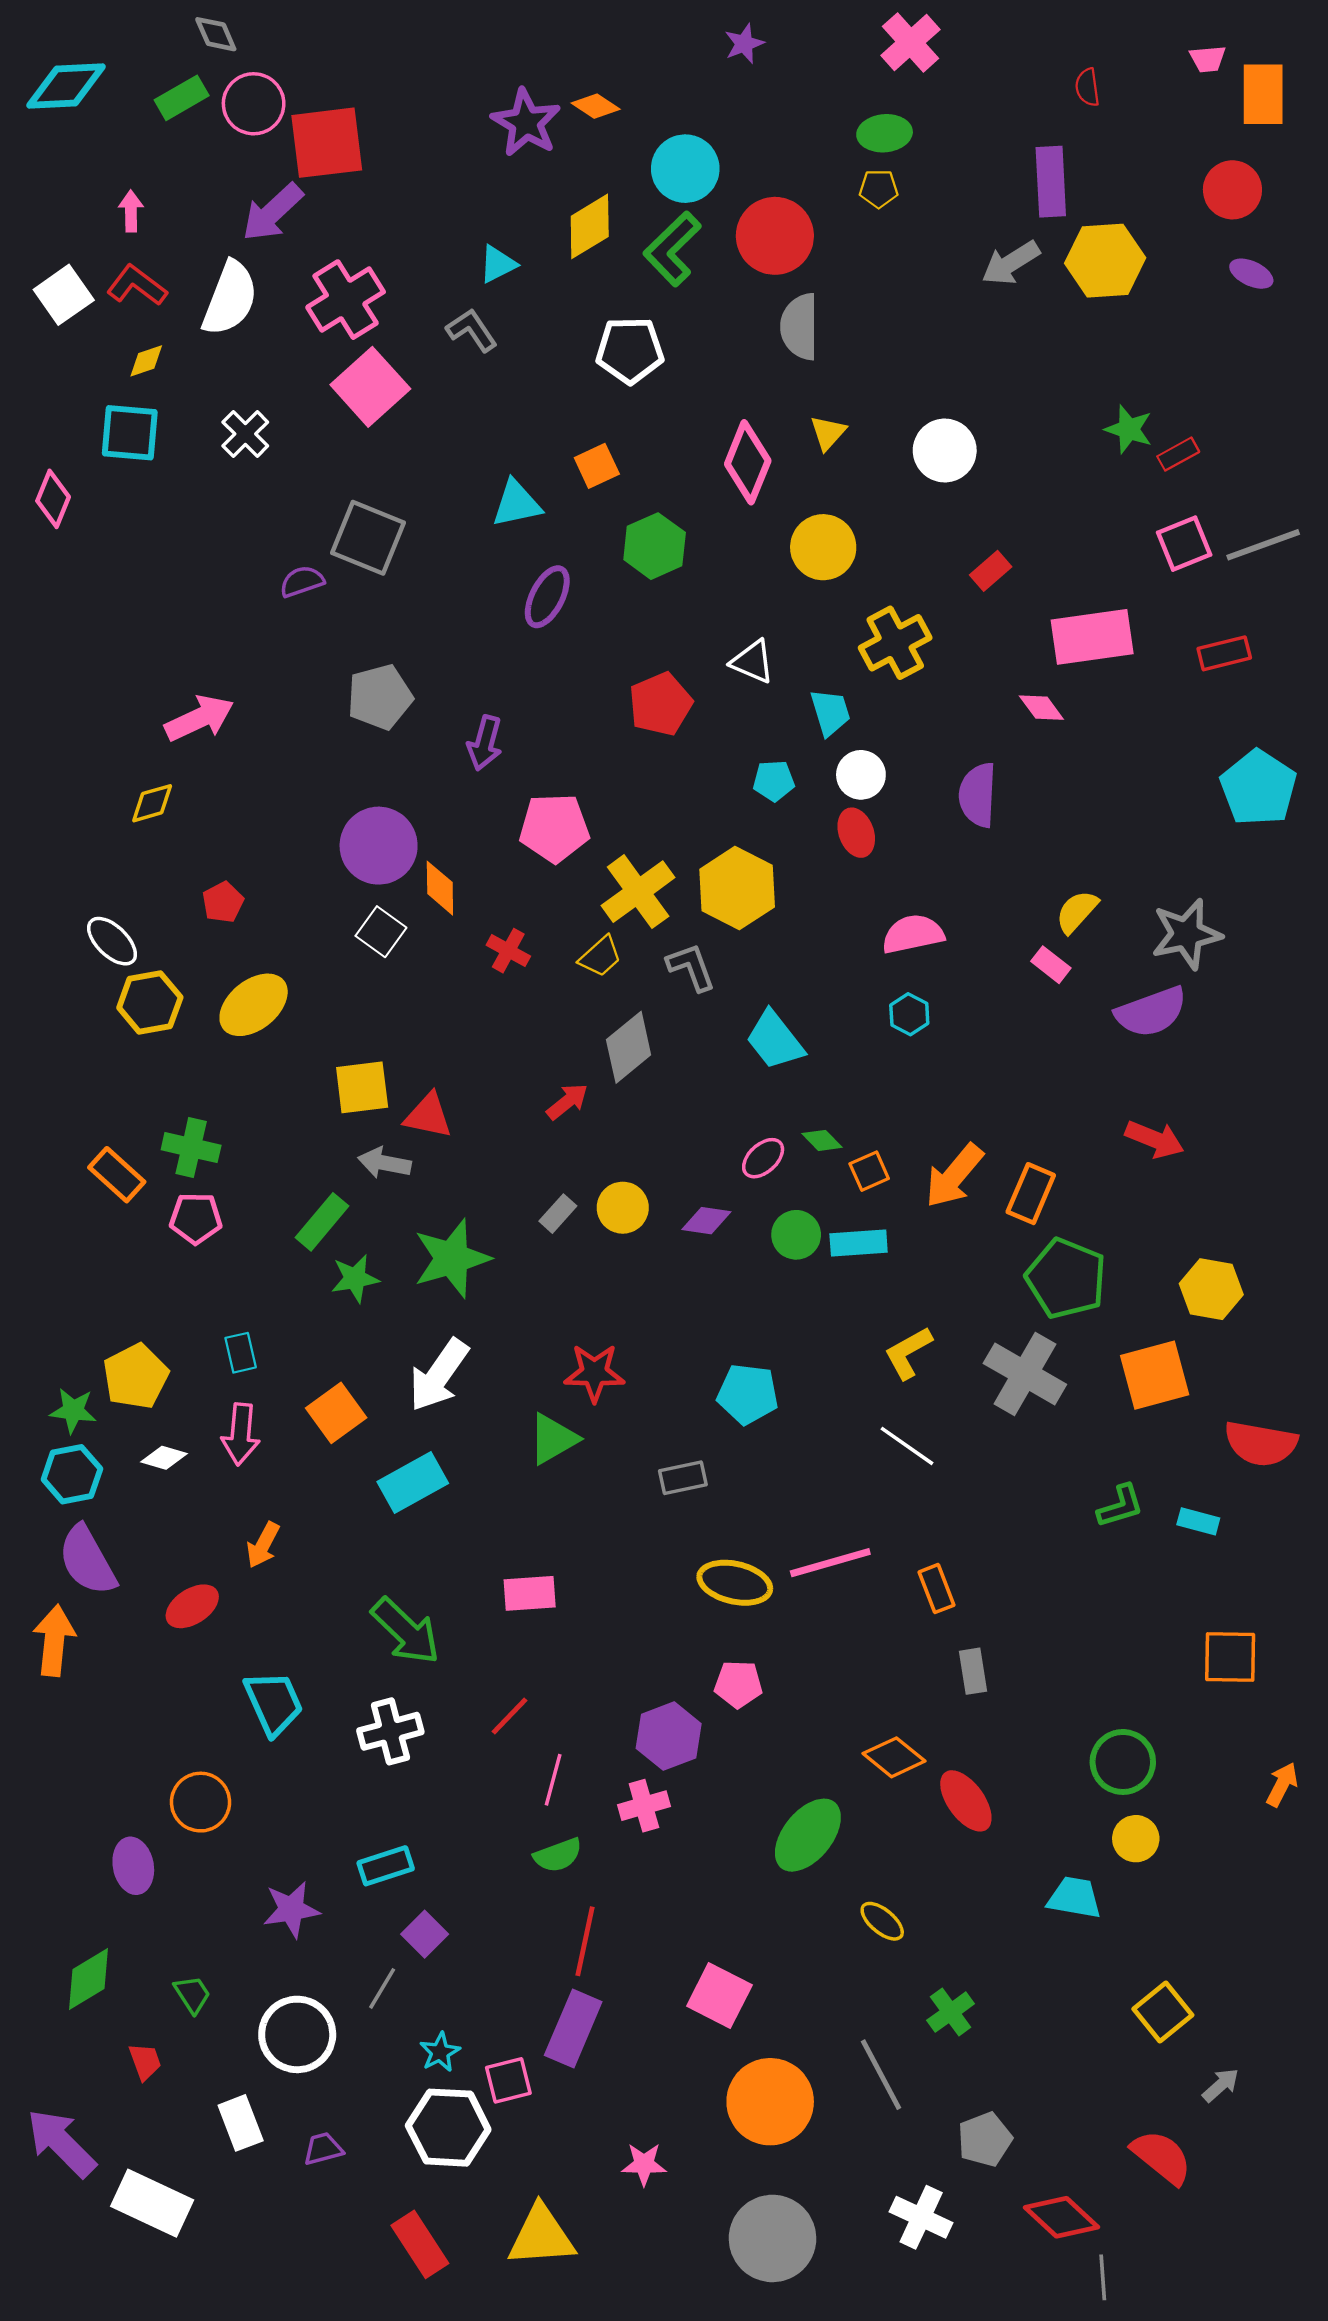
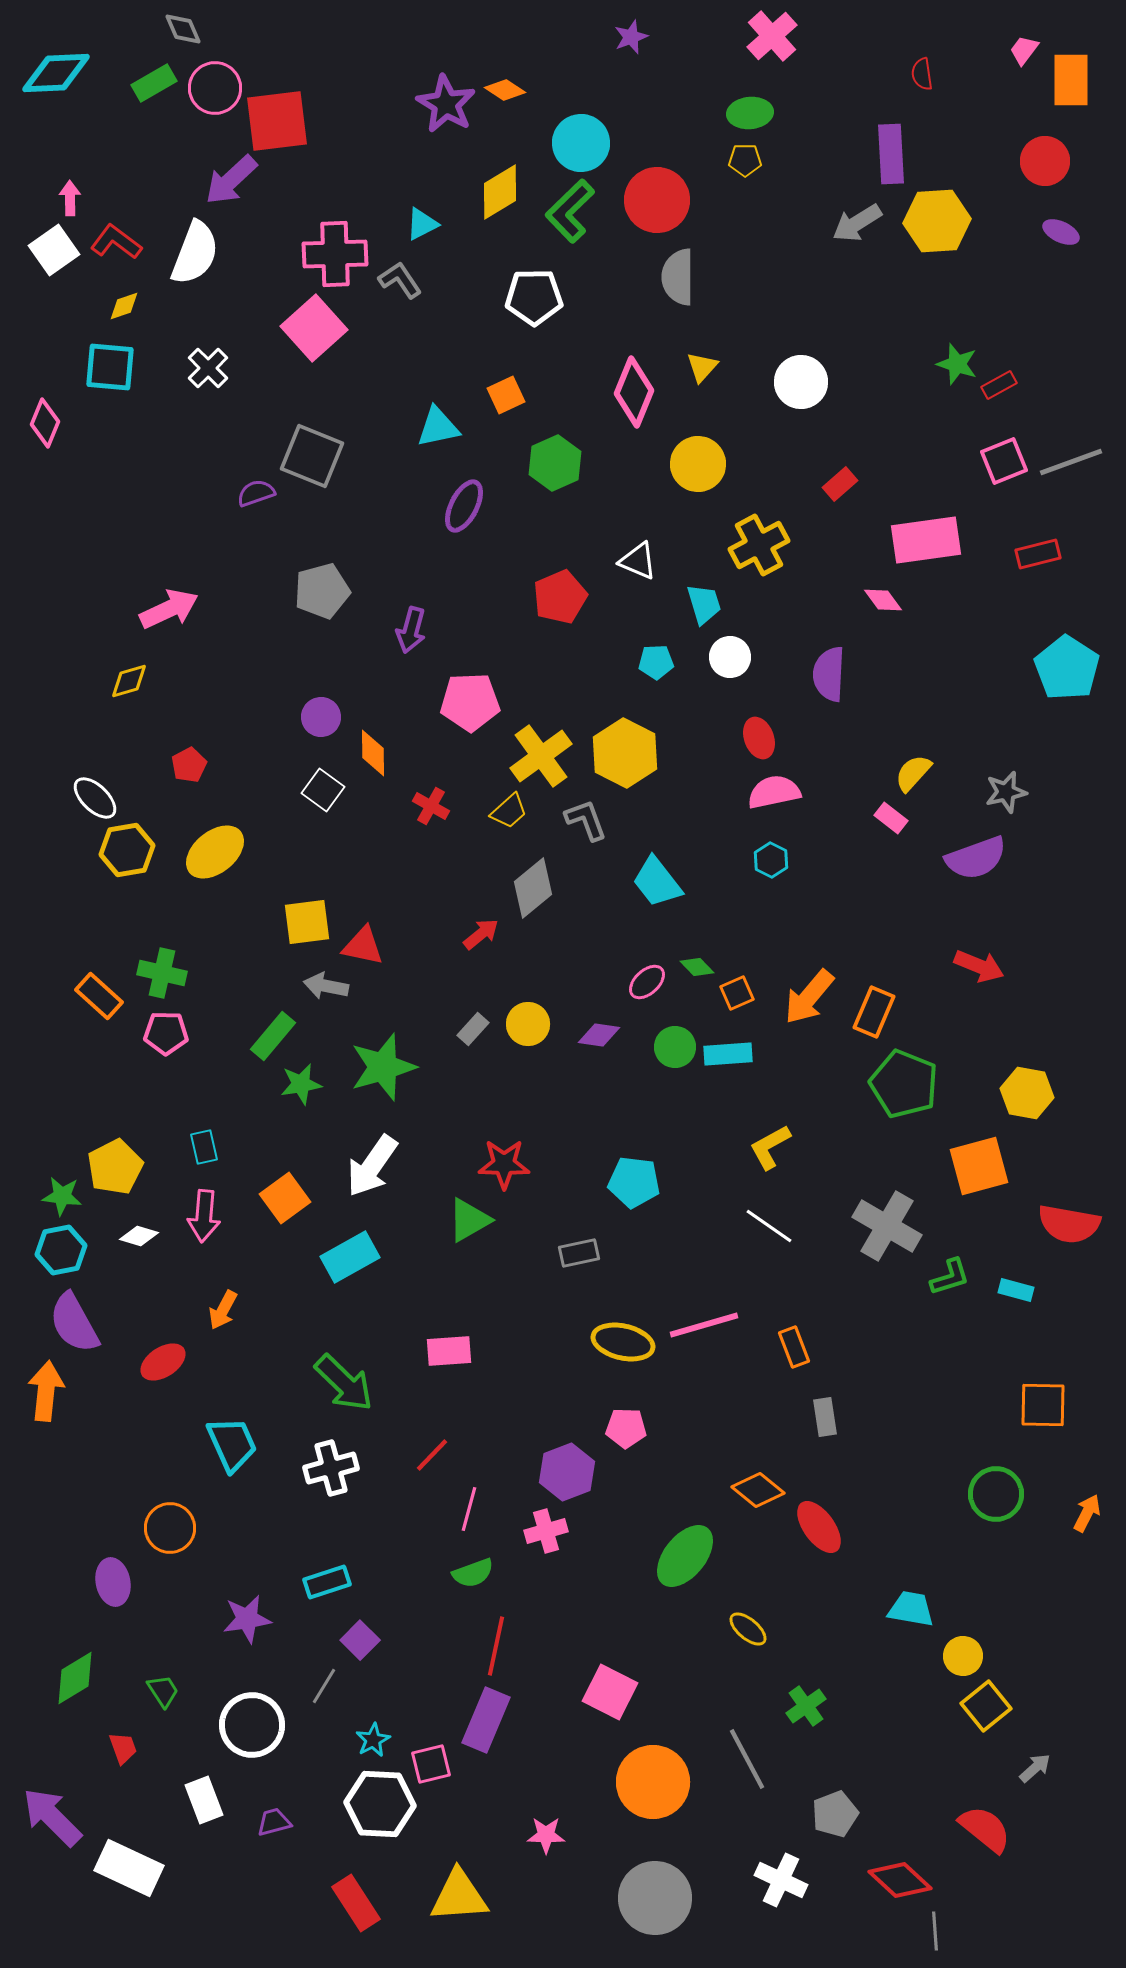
pink trapezoid: (1208, 59) -> (1024, 50), turned 132
pink arrow: (131, 211) -> (70, 198), moved
pink cross: (346, 300) -> (335, 254), moved, turned 30
red ellipse: (856, 833) -> (759, 738), moved
purple circle: (379, 846) -> (321, 717), size x0.6
gray star: (1186, 934) -> (1006, 792), size x0.7
gray cross: (1025, 1374) -> (887, 1226), moved
green circle: (1123, 1762) -> (996, 1494), moved
yellow circle: (1136, 1839) -> (963, 1656), moved

